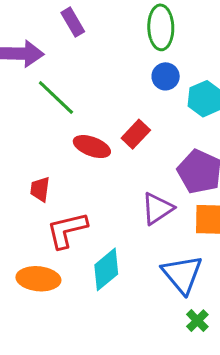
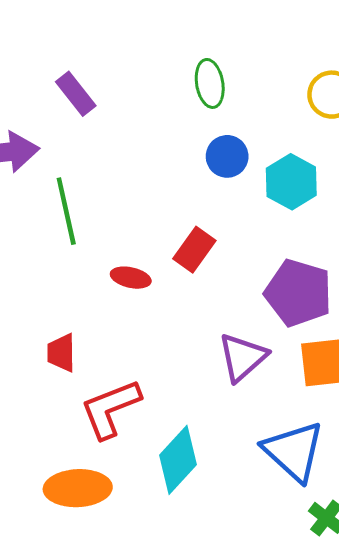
green ellipse: (161, 27) -> (210, 83), size x0.7
green line: (56, 97) -> (66, 211), turned 42
red ellipse: (92, 147) -> (131, 278), size x0.7

